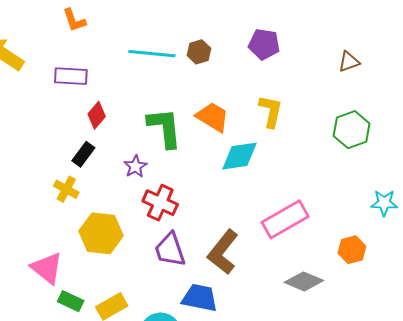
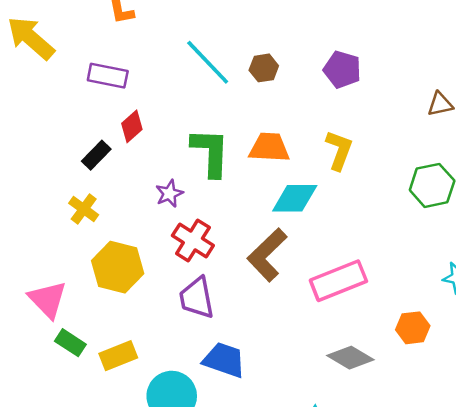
cyan line: (152, 54) -> (208, 62), turned 33
orange trapezoid: (213, 117) -> (269, 147), turned -36
black rectangle: (83, 154) -> (96, 155), moved
brown L-shape: (223, 252) -> (267, 255), moved

